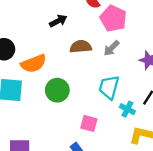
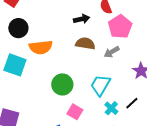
black arrow: (58, 21) -> (82, 19), moved
green circle: (57, 90) -> (62, 84), moved

